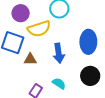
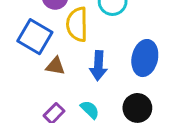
yellow semicircle: (39, 29) -> (77, 24), turned 95

